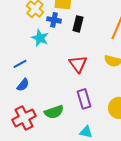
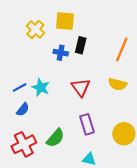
blue cross: (54, 20) -> (61, 53), moved
cyan star: (40, 38) -> (41, 87), moved
green semicircle: (54, 112) -> (55, 138), turned -30

